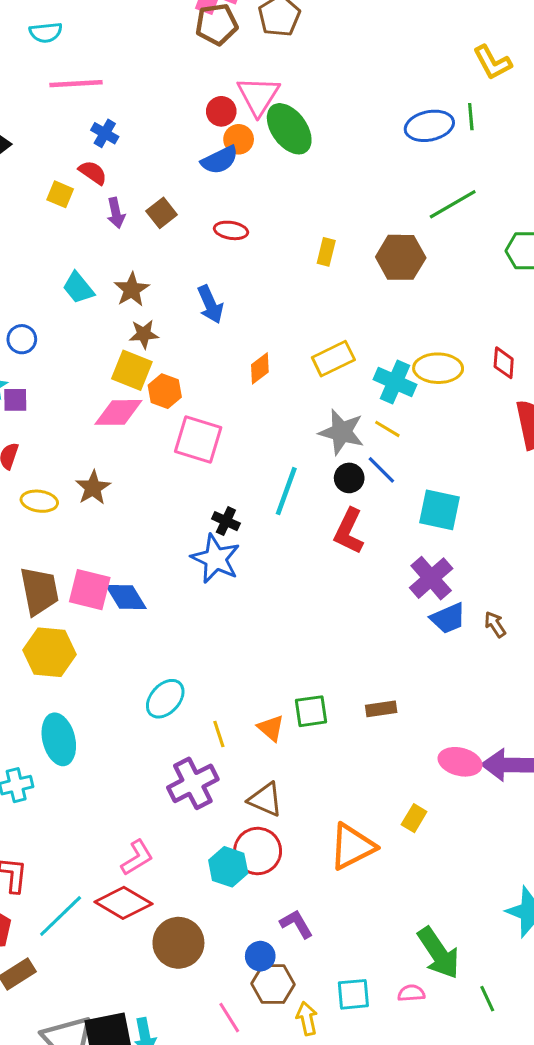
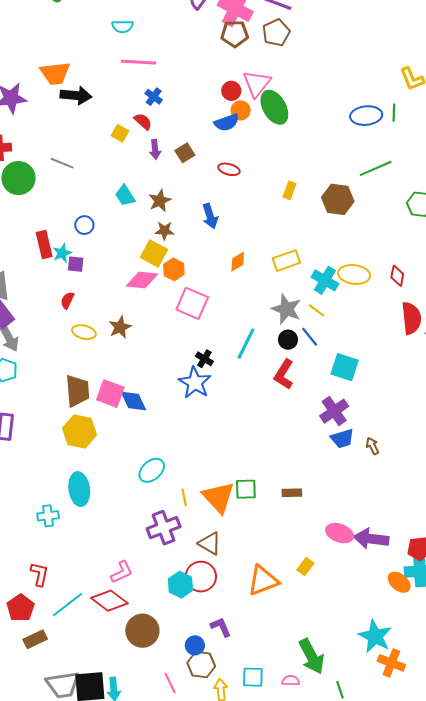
orange triangle: (271, 728) -> (219, 497), size x1.8

